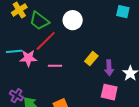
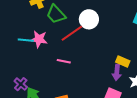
red line: (46, 41) -> (72, 33), moved
pink star: (28, 58) -> (39, 39), moved
yellow rectangle: (91, 59) -> (123, 61), moved, turned 64

